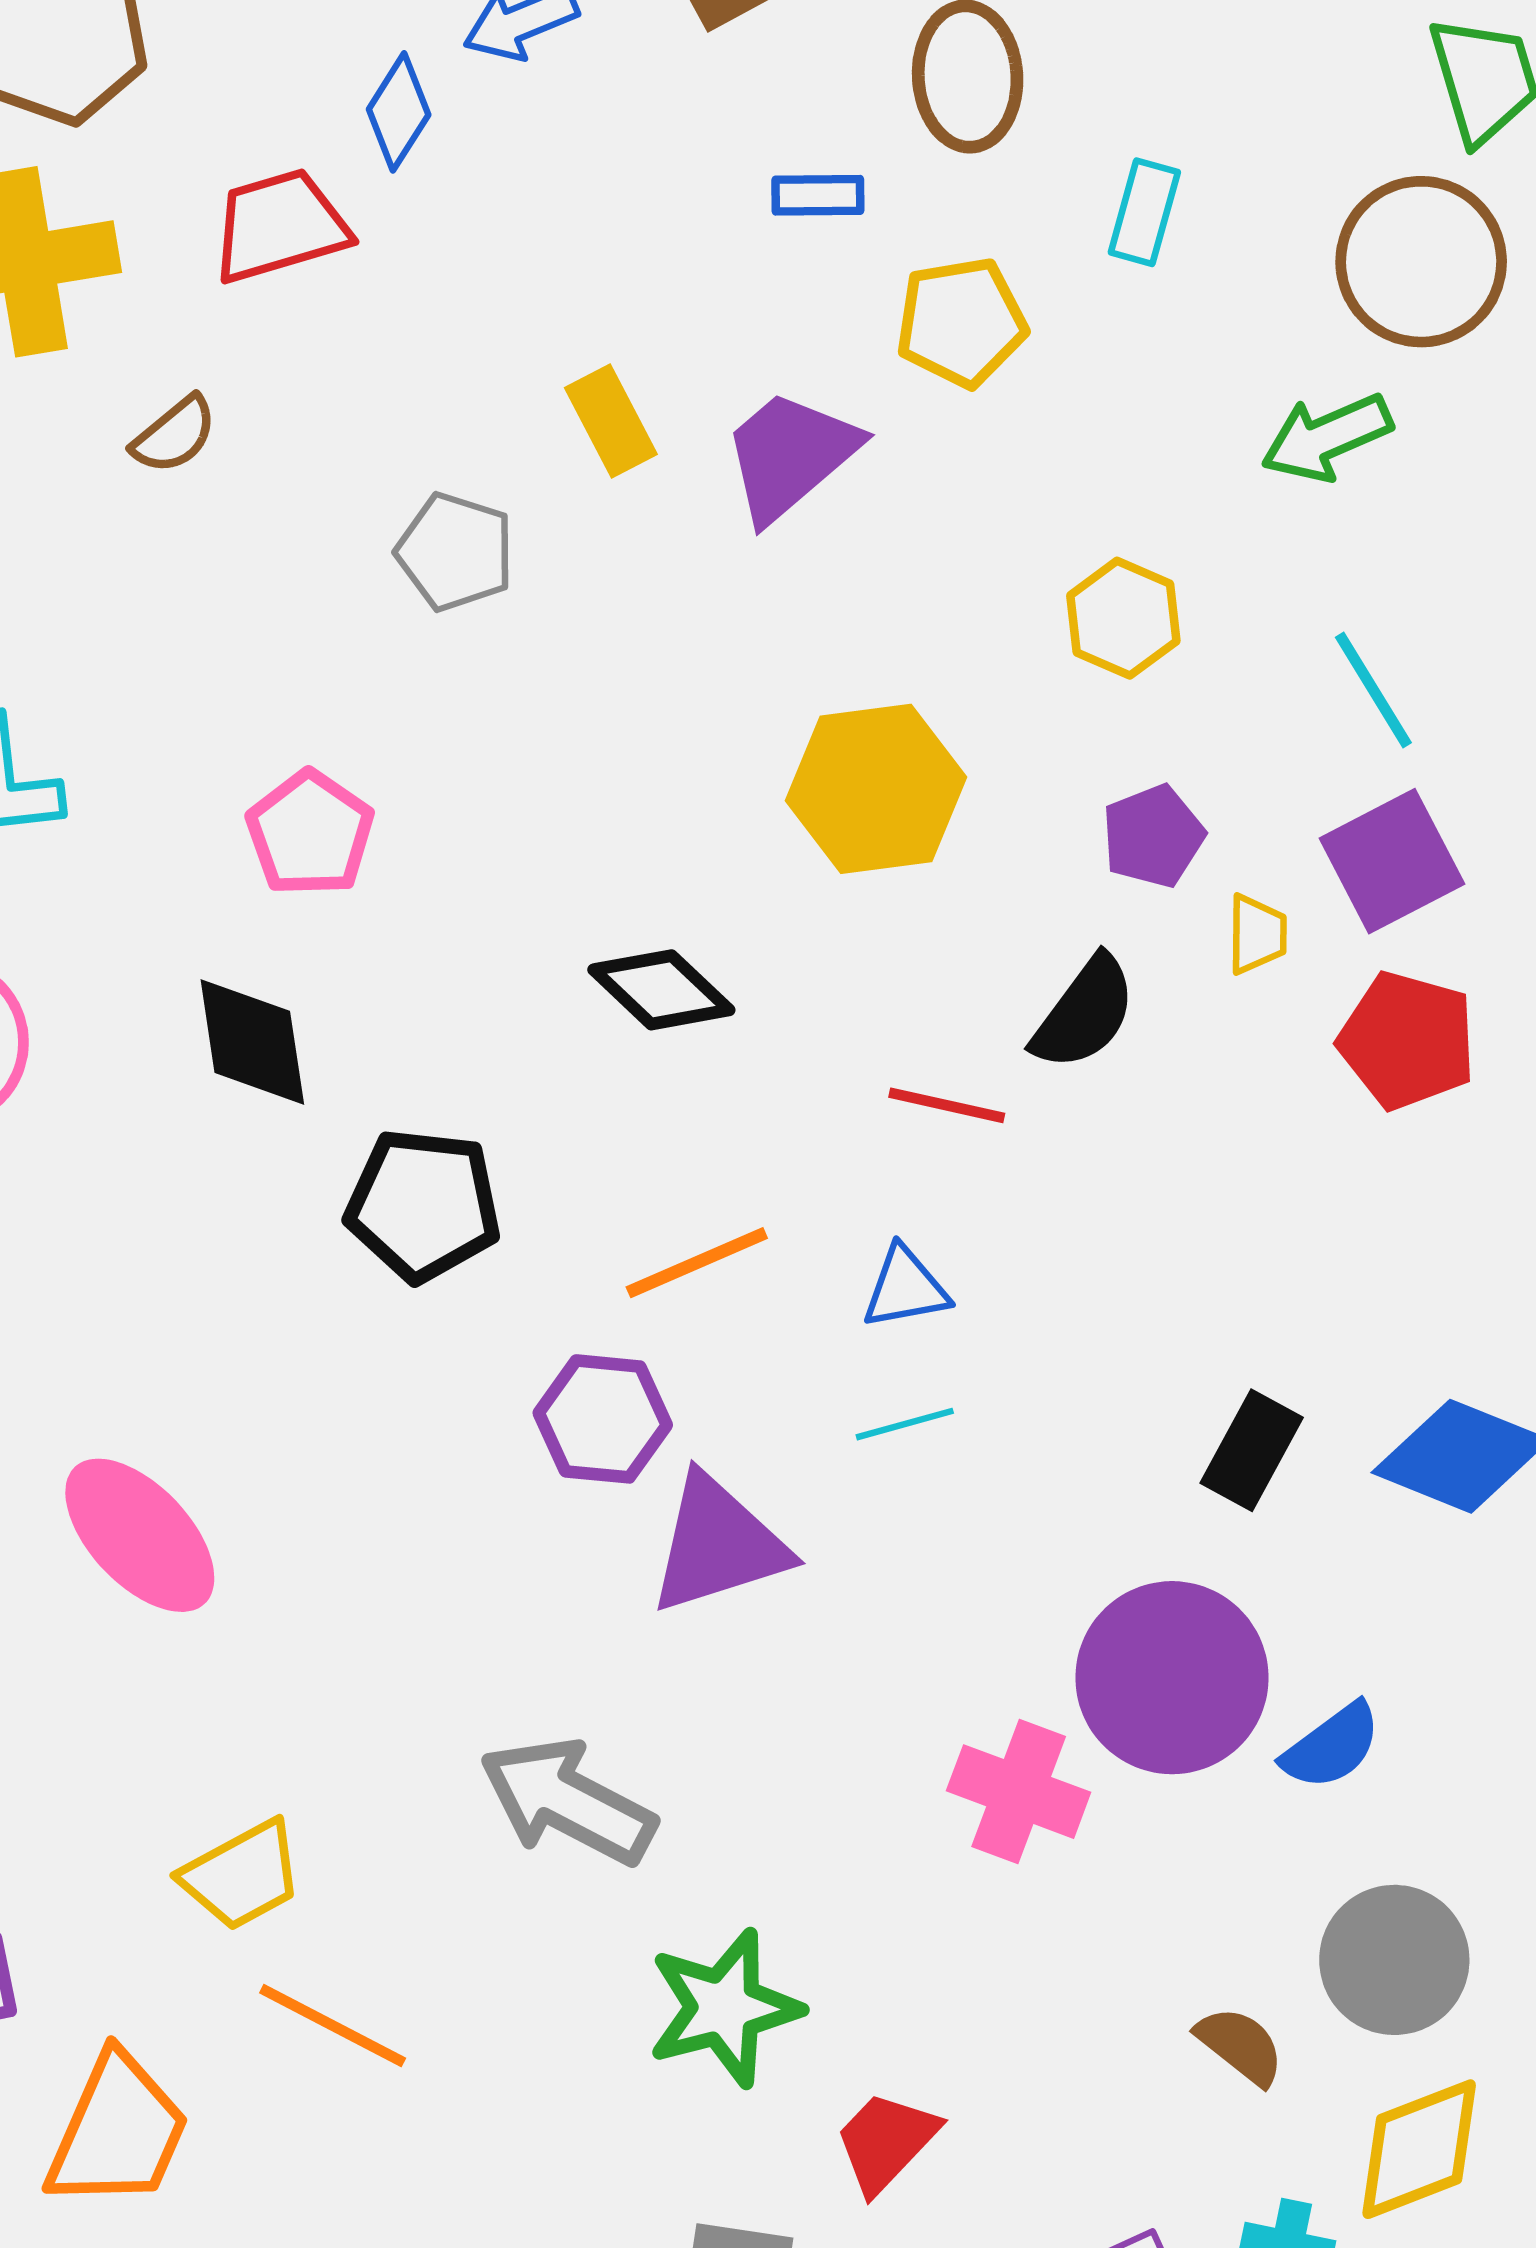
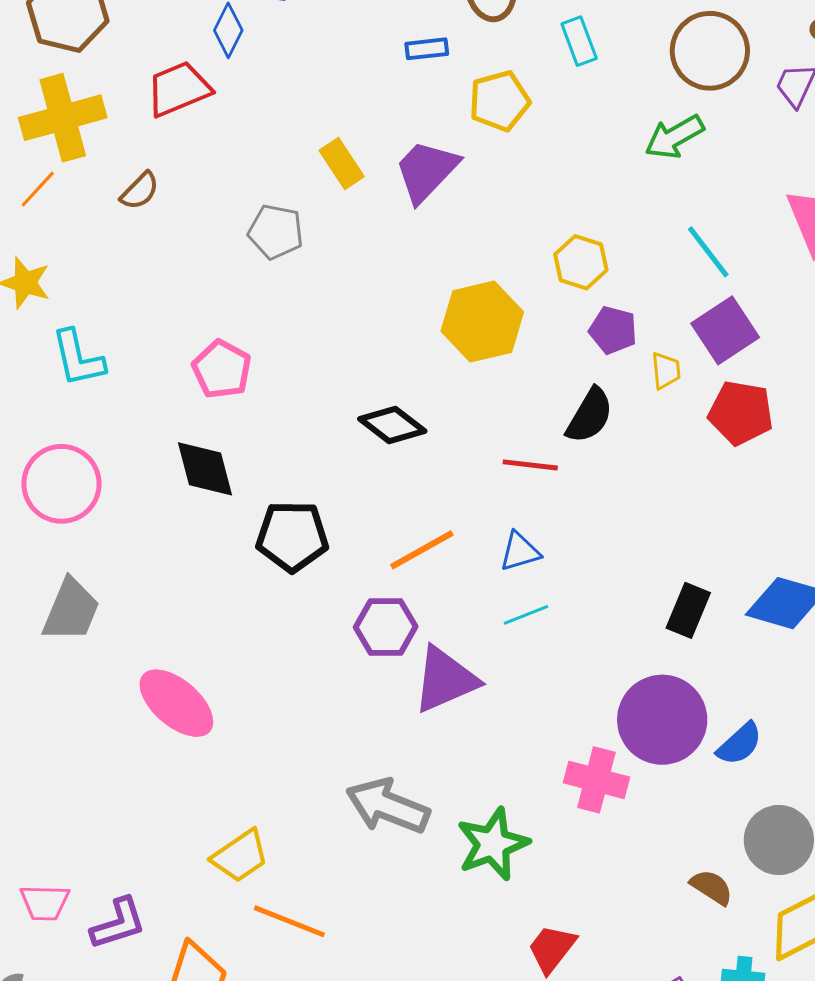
cyan rectangle: (1144, 212) -> (579, 41), turned -30
yellow hexagon: (1123, 618) -> (581, 262), moved
purple pentagon: (1153, 836) -> (613, 330), turned -30
green star: (724, 2008) -> (493, 844), moved

